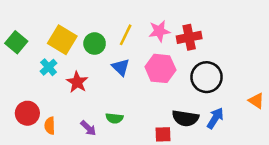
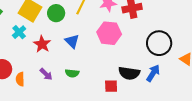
blue triangle: (121, 67) -> (72, 41), moved
black circle: (207, 77) -> (159, 43), moved
purple arrow: (88, 128) -> (46, 74), moved

